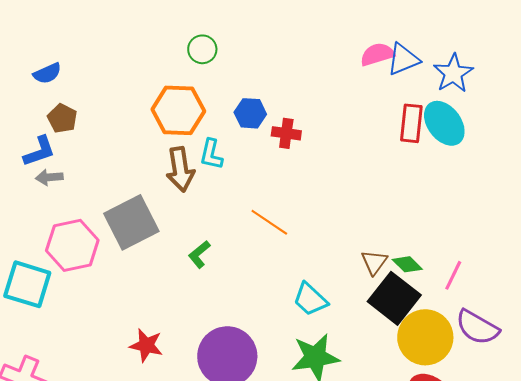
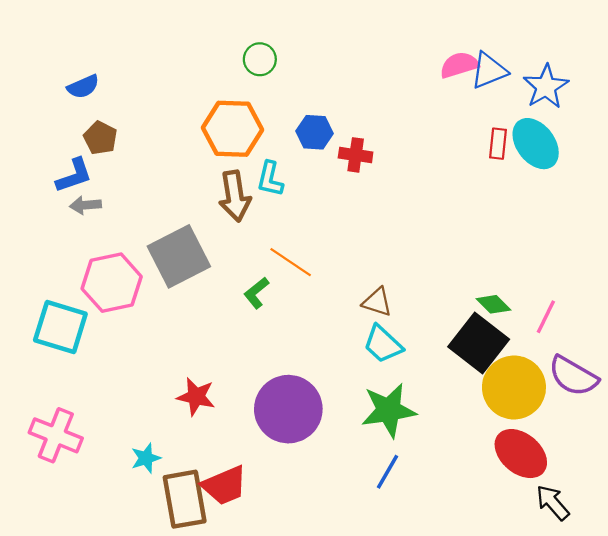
red rectangle: (411, 123) -> (498, 144), size x0.7
orange line: (269, 222) -> (291, 262), moved
brown triangle: (374, 262) -> (377, 302), moved, turned -48

